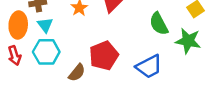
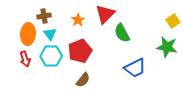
green semicircle: (159, 24) -> (122, 33), moved
red pentagon: (104, 56) -> (80, 51), moved
brown semicircle: (77, 73) -> (83, 80), moved

